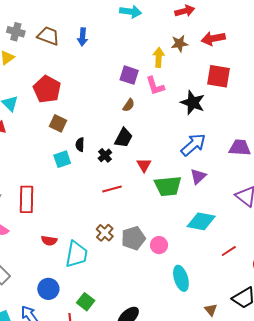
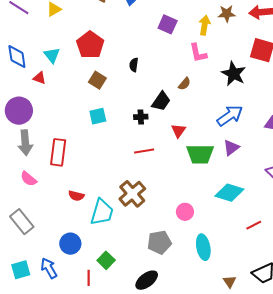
purple square: (129, 75) -> (168, 24), moved
brown semicircle: (129, 105) -> (184, 84), moved
black semicircle: (80, 145) -> (134, 65), moved
black cross: (105, 155) -> (141, 117), turned 32
brown cross: (105, 233) -> (132, 194), size x1.5
gray pentagon: (133, 238) -> (159, 242), moved

